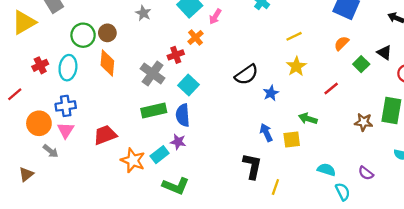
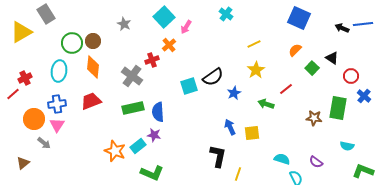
red cross: (40, 65) -> (25, 78), moved
cyan square: (189, 85) -> (189, 86), moved, turned 30
green arrow: (308, 119) -> (266, 104), moved
red trapezoid: (105, 135) -> (91, 101), moved

